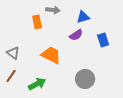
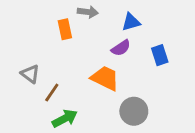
orange trapezoid: (51, 55) -> (105, 78), moved
brown line: (11, 76) -> (52, 93), moved

